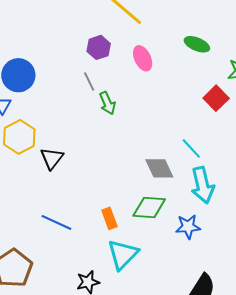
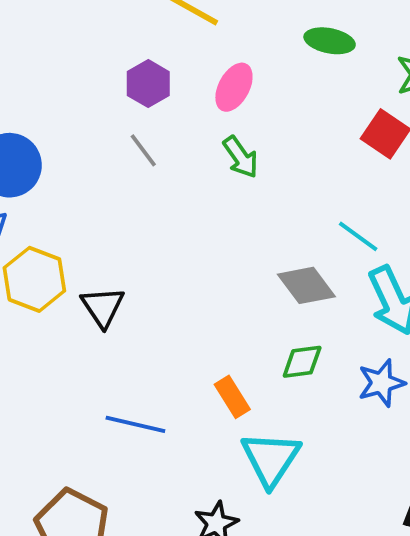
pink ellipse: (143, 58) -> (234, 87), turned 65
green arrow: (107, 103) -> (241, 157), moved
green diamond: (149, 207) -> (302, 362), size x0.7

